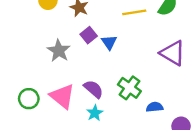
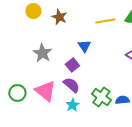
purple square: (89, 35) -> (72, 65), moved
green cross: (129, 88) -> (101, 97), moved

